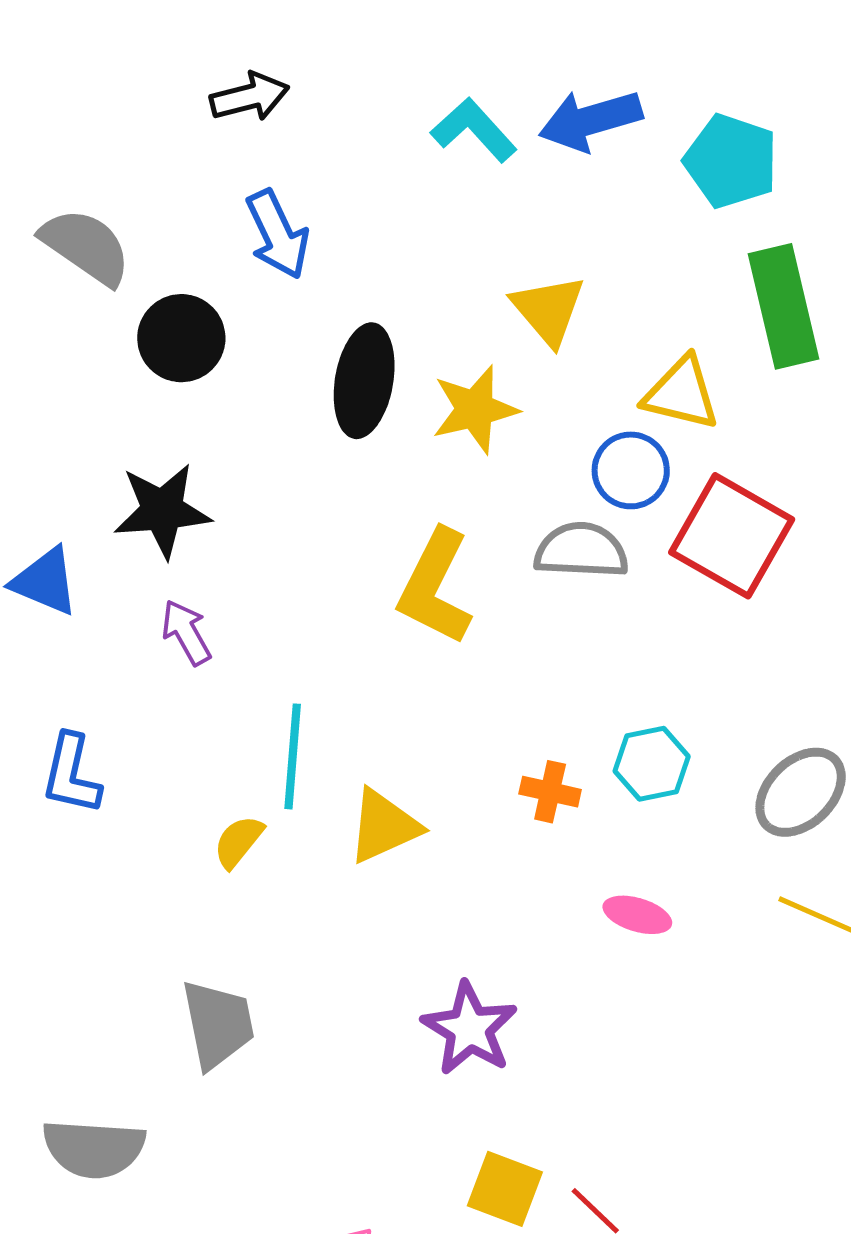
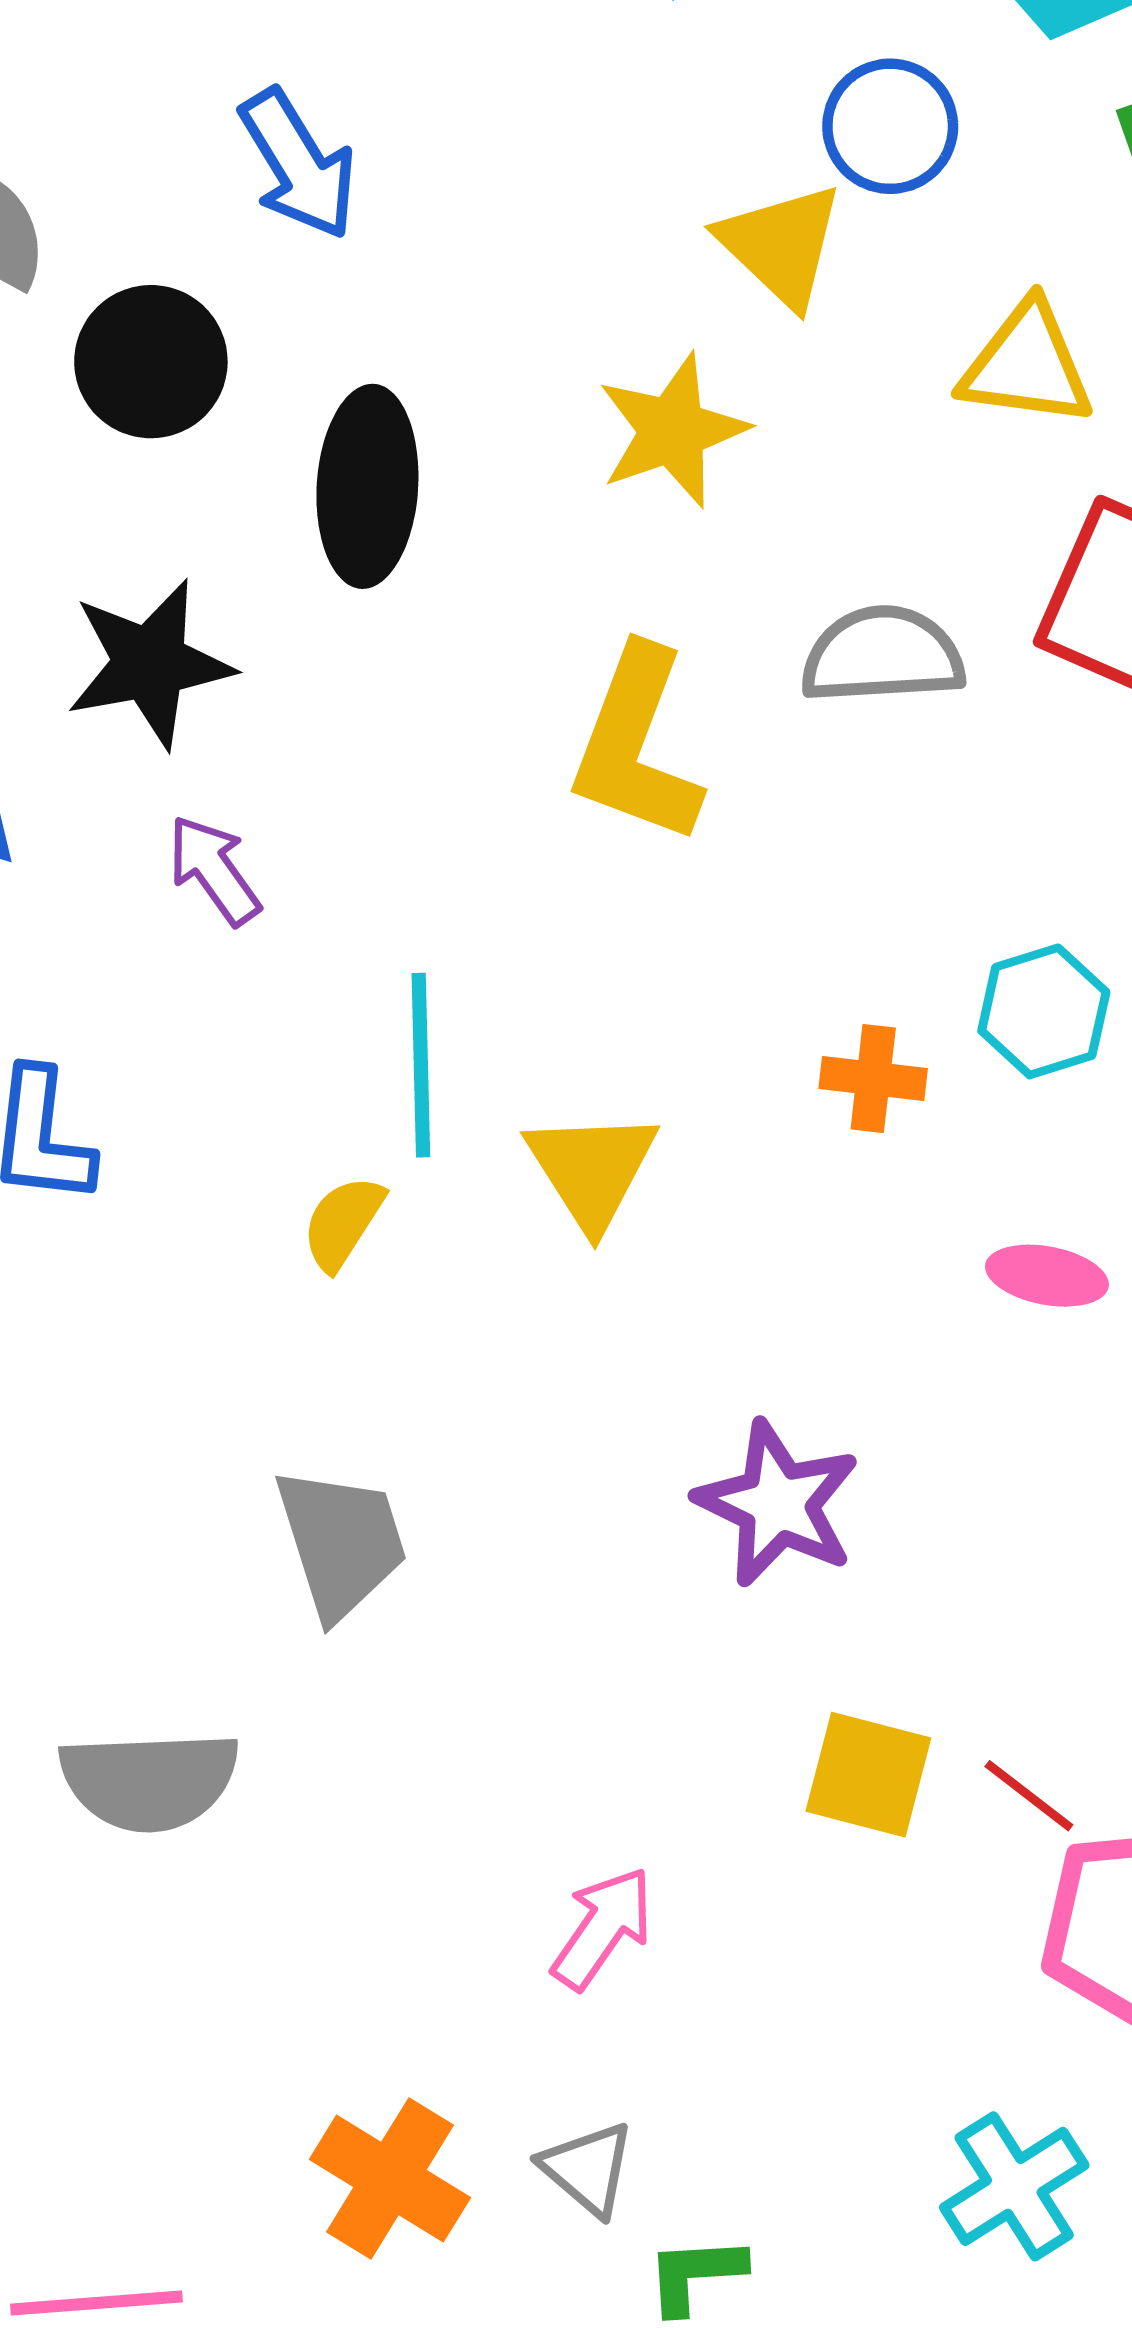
black ellipse: (364, 381) -> (367, 486), moved
blue circle: (631, 470) -> (890, 126), moved
yellow triangle: (384, 826) -> (592, 1169), turned -32

